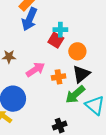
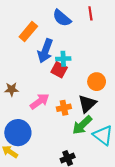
blue arrow: (30, 19) -> (45, 51), moved
orange circle: (77, 51) -> (97, 82), moved

